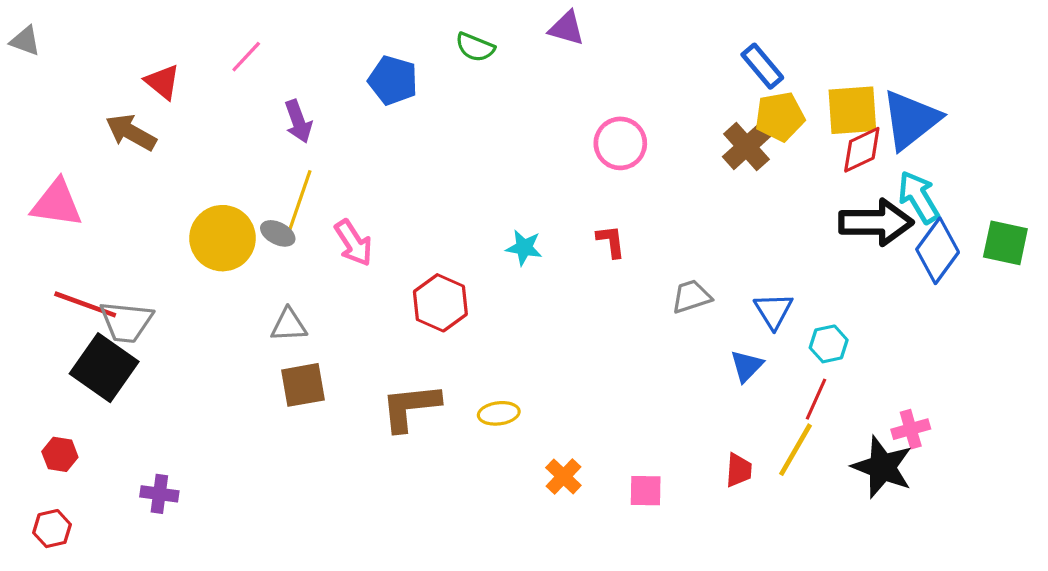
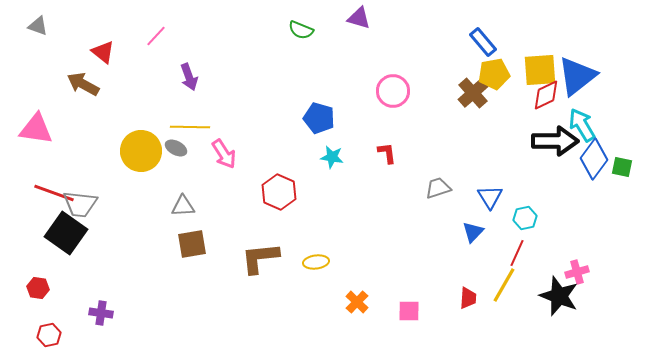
gray triangle: (25, 41) -> (38, 26), moved
blue pentagon: (393, 80) -> (319, 118), moved
yellow line: (300, 200) -> (190, 127), turned 72
green square: (1005, 243) -> (622, 167), moved, size x0.7
red hexagon: (52, 529) -> (49, 335), moved

